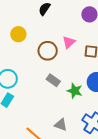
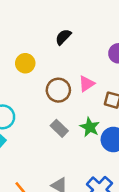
green star: (75, 91) -> (90, 127), moved

